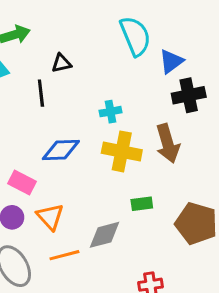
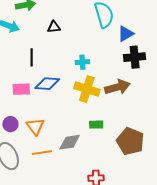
black line: (41, 93) -> (32, 57), moved
brown arrow: (168, 143) -> (117, 87), turned -95
pink rectangle: (22, 183) -> (21, 89), moved, turned -36

